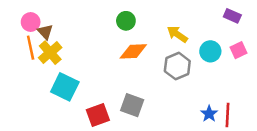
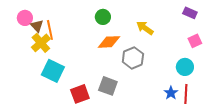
orange line: (31, 48) -> (50, 30), moved
cyan circle: (210, 51) -> (185, 67), moved
gray hexagon: (177, 66) -> (133, 58), moved

